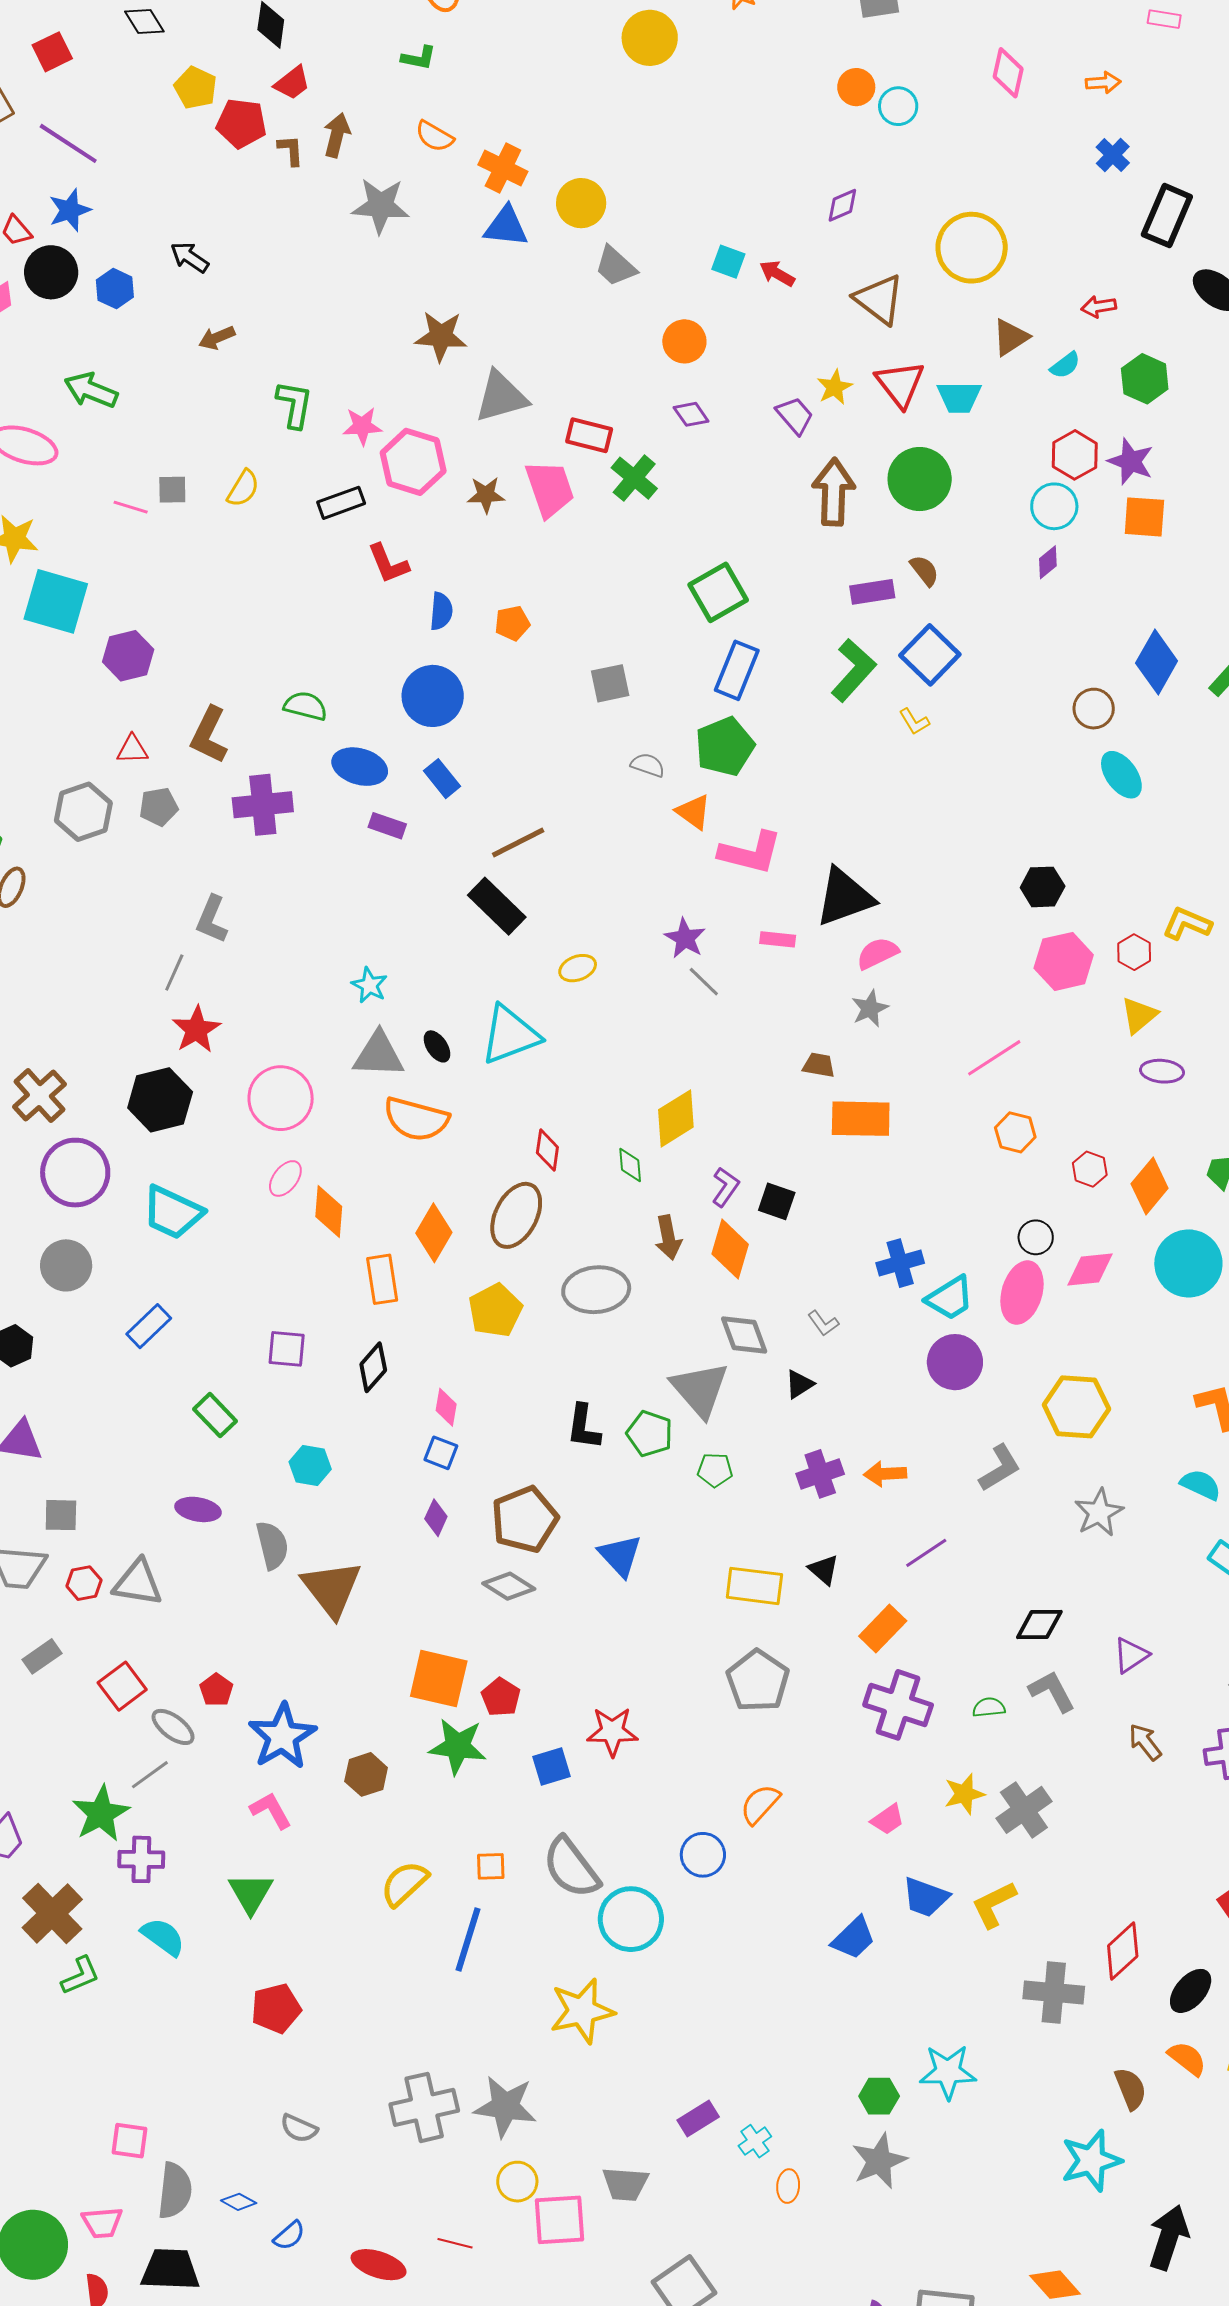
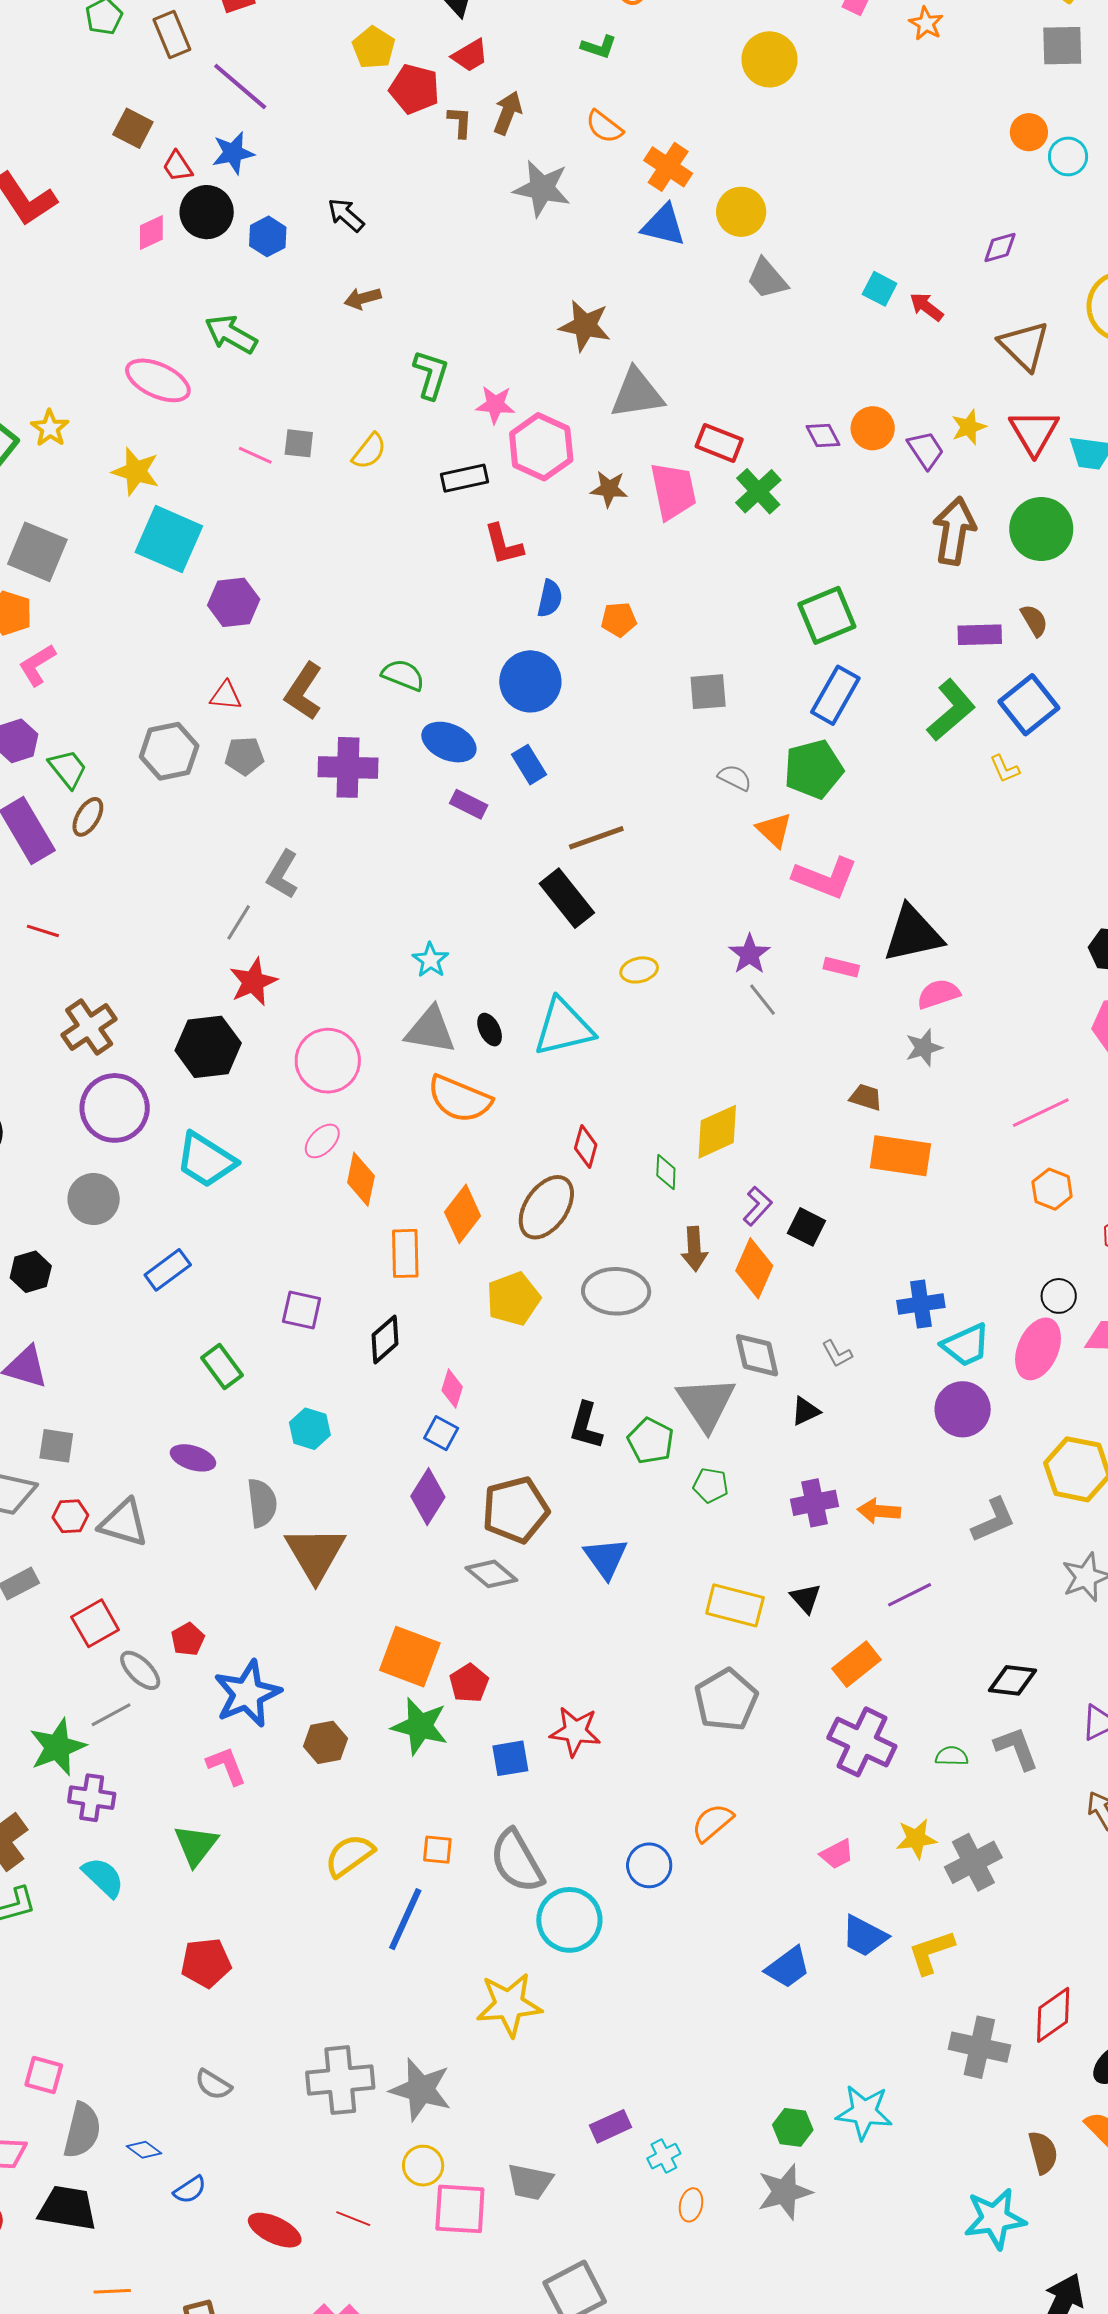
yellow circle: (650, 38) -> (769, 59), moved
orange circle: (684, 341) -> (873, 428), moved
purple diamond: (436, 1518) -> (428, 1497), size x1.5

